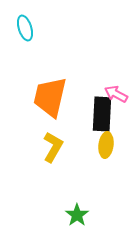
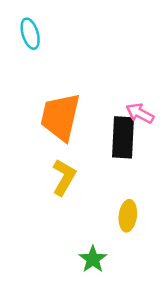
yellow ellipse: (106, 145) -> (128, 216), moved

